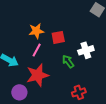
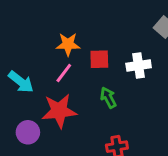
white cross: (86, 50) -> (139, 66), moved

